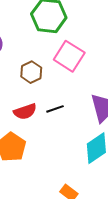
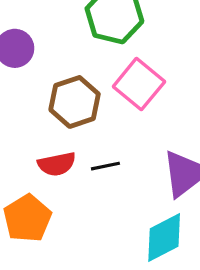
brown hexagon: (31, 72) -> (75, 102), size x1.4

